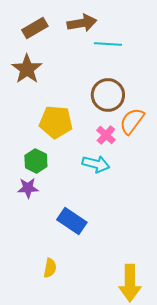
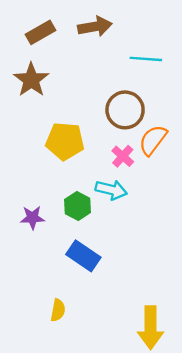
cyan line: (108, 44) -> (146, 59), moved
green hexagon: (36, 161) -> (78, 206), moved

